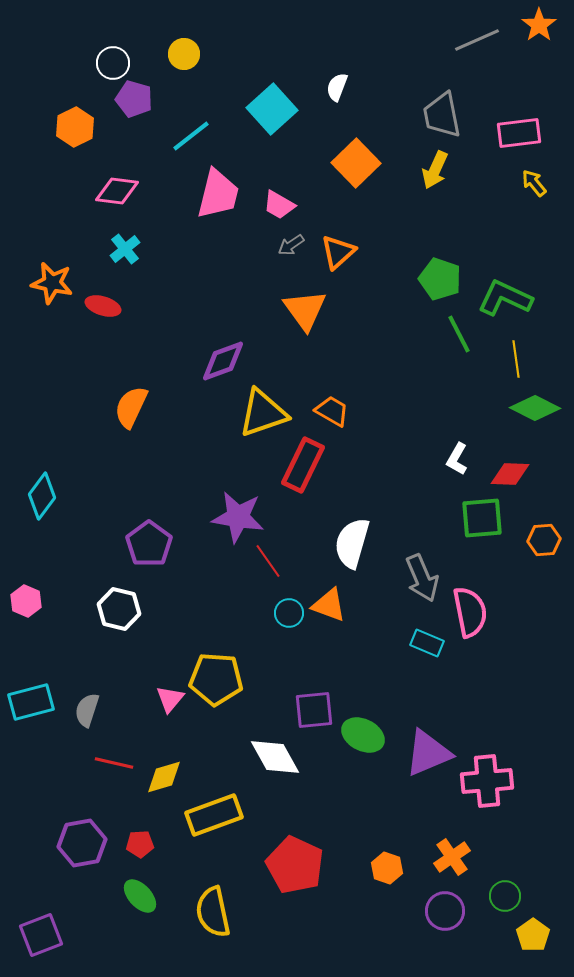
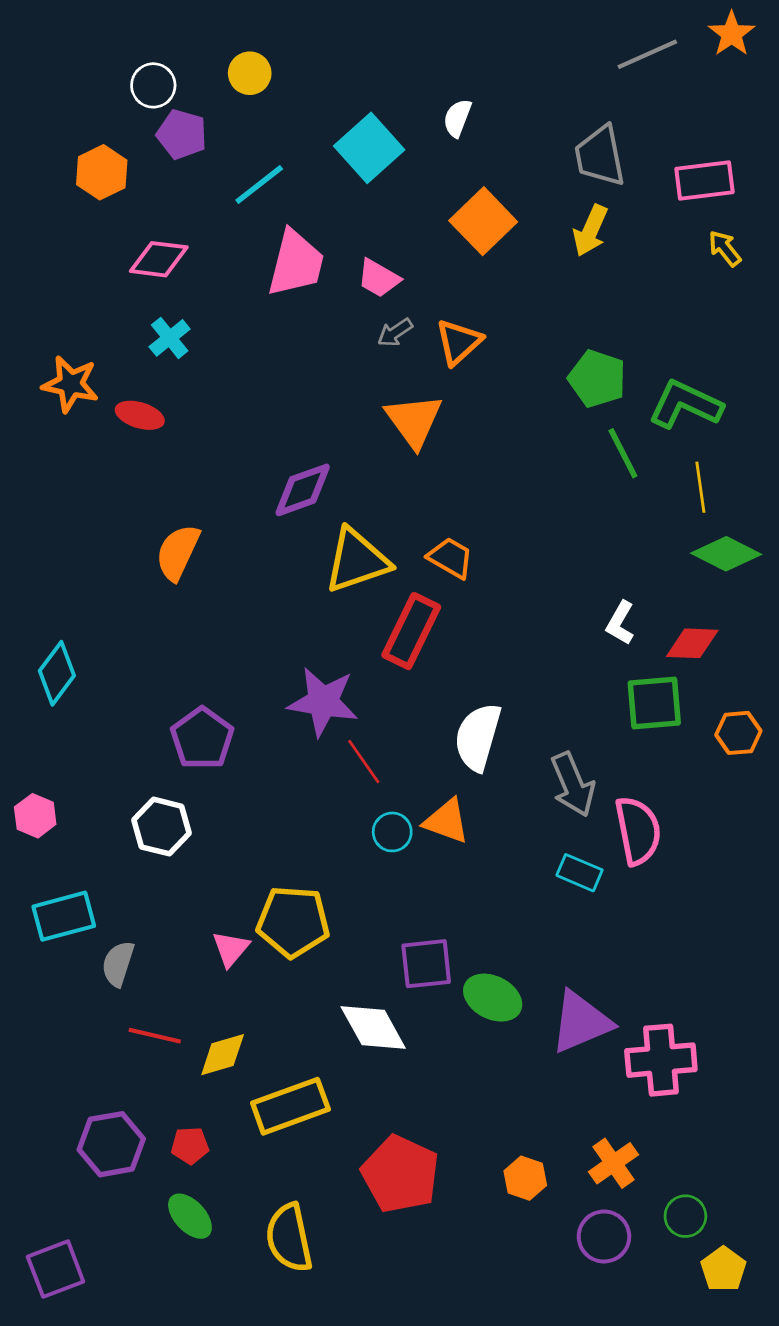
cyan rectangle: (31, 702) -> (64, 916), moved

